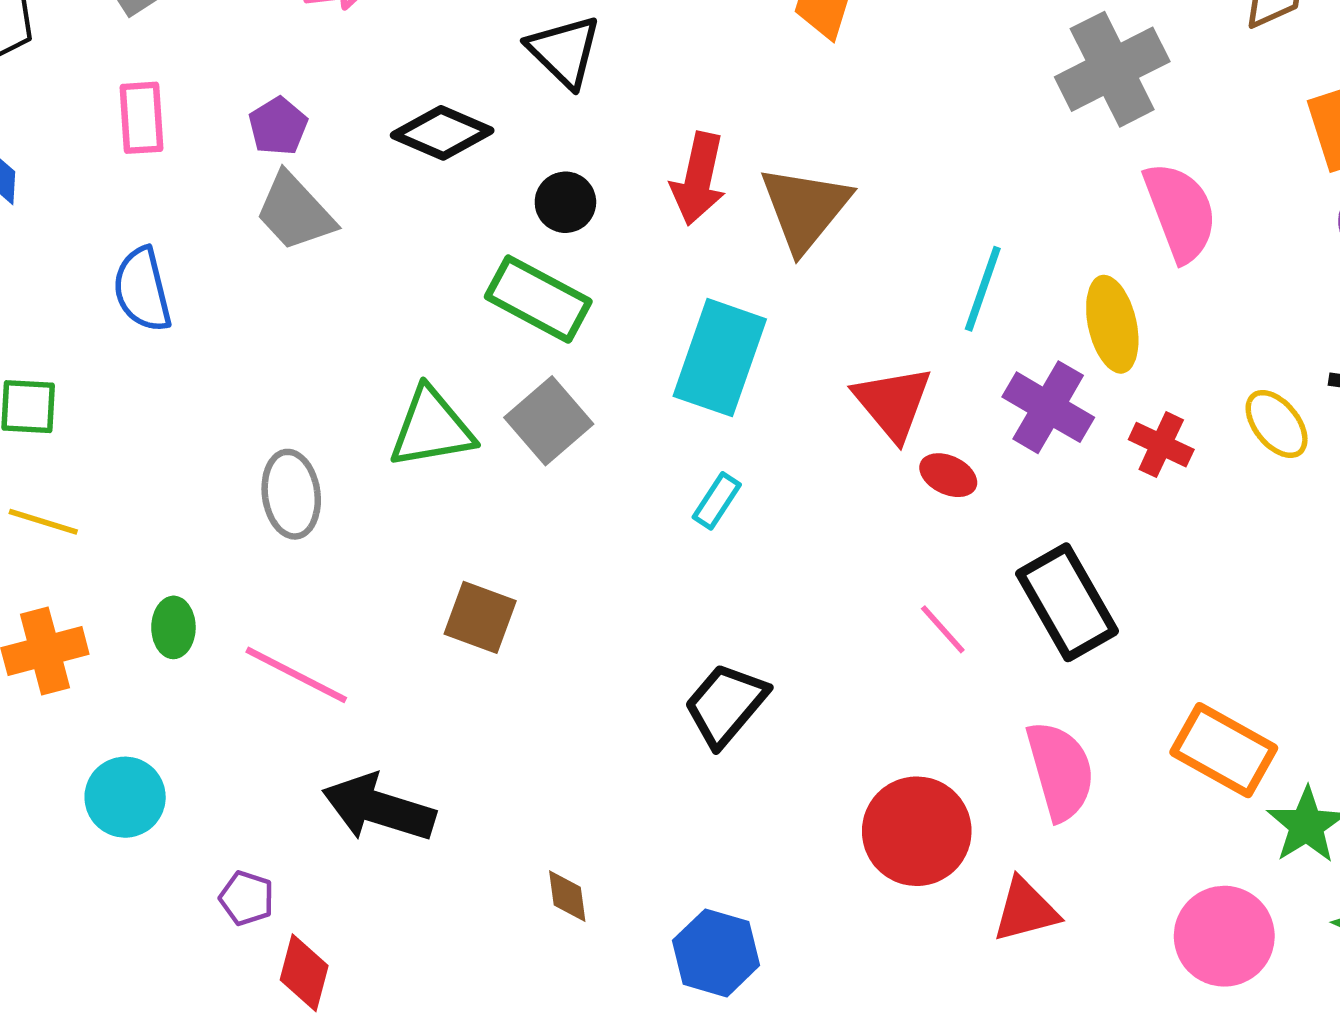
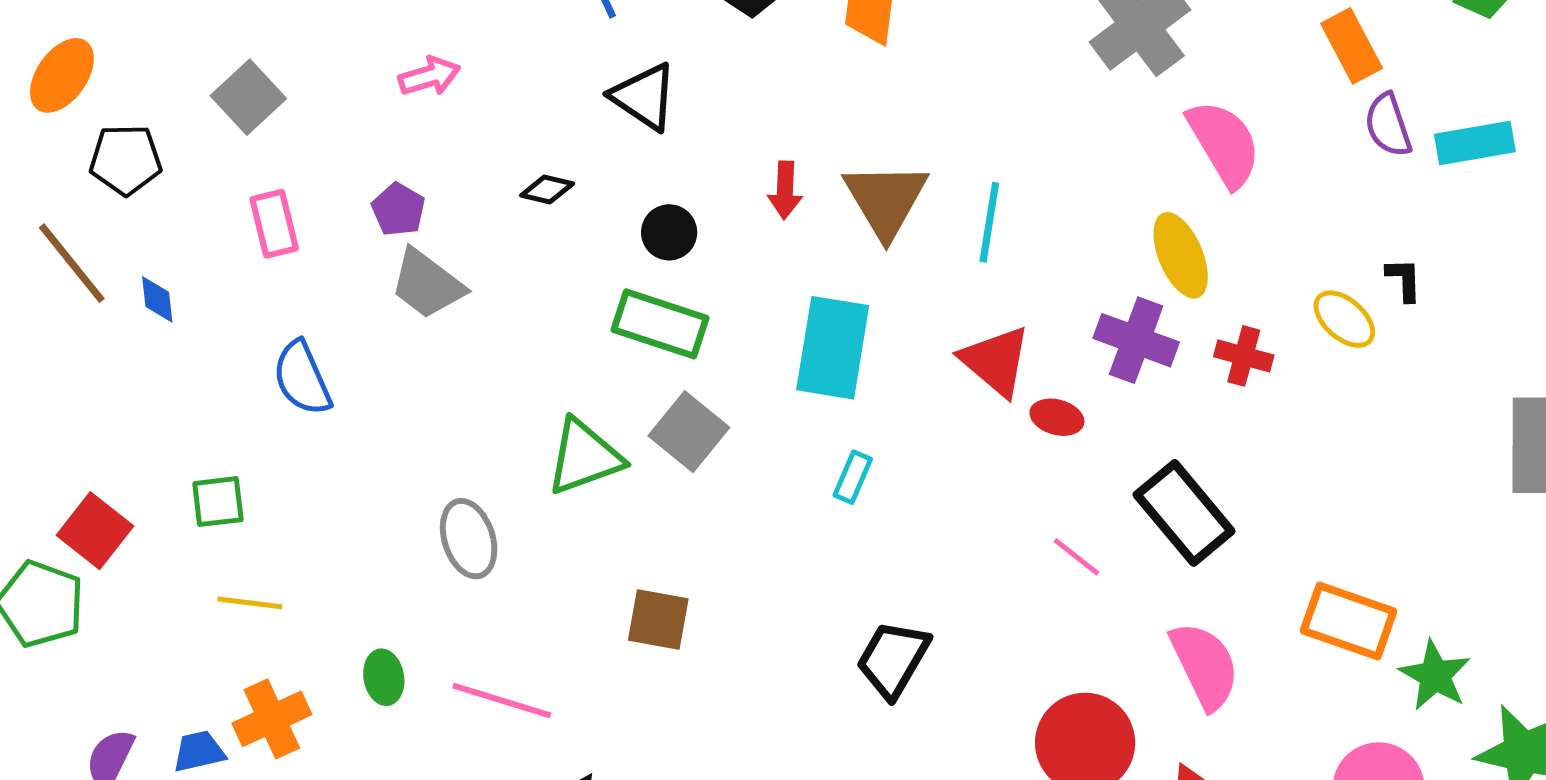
black diamond: (442, 133) -> (547, 190), size x0.6
red arrow: (698, 179) -> (785, 190), size x0.7
cyan line: (983, 289) -> (989, 222), moved

